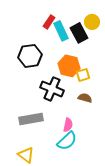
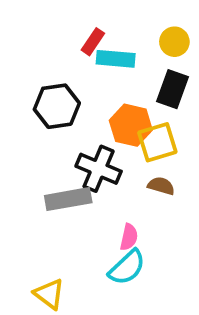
cyan rectangle: (61, 31) -> (116, 59), turned -60
black rectangle: (79, 33) -> (173, 89), moved, turned 48
yellow square: (83, 75) -> (157, 142), size x1.5
gray rectangle: (31, 119) -> (68, 199), moved

